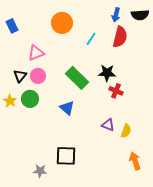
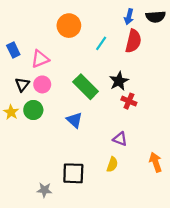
blue rectangle: (12, 26) -> (13, 50), moved
black star: (107, 73) -> (119, 81), turned -30
yellow semicircle: (126, 131) -> (112, 164), moved
orange arrow: (135, 161) -> (156, 162), moved

